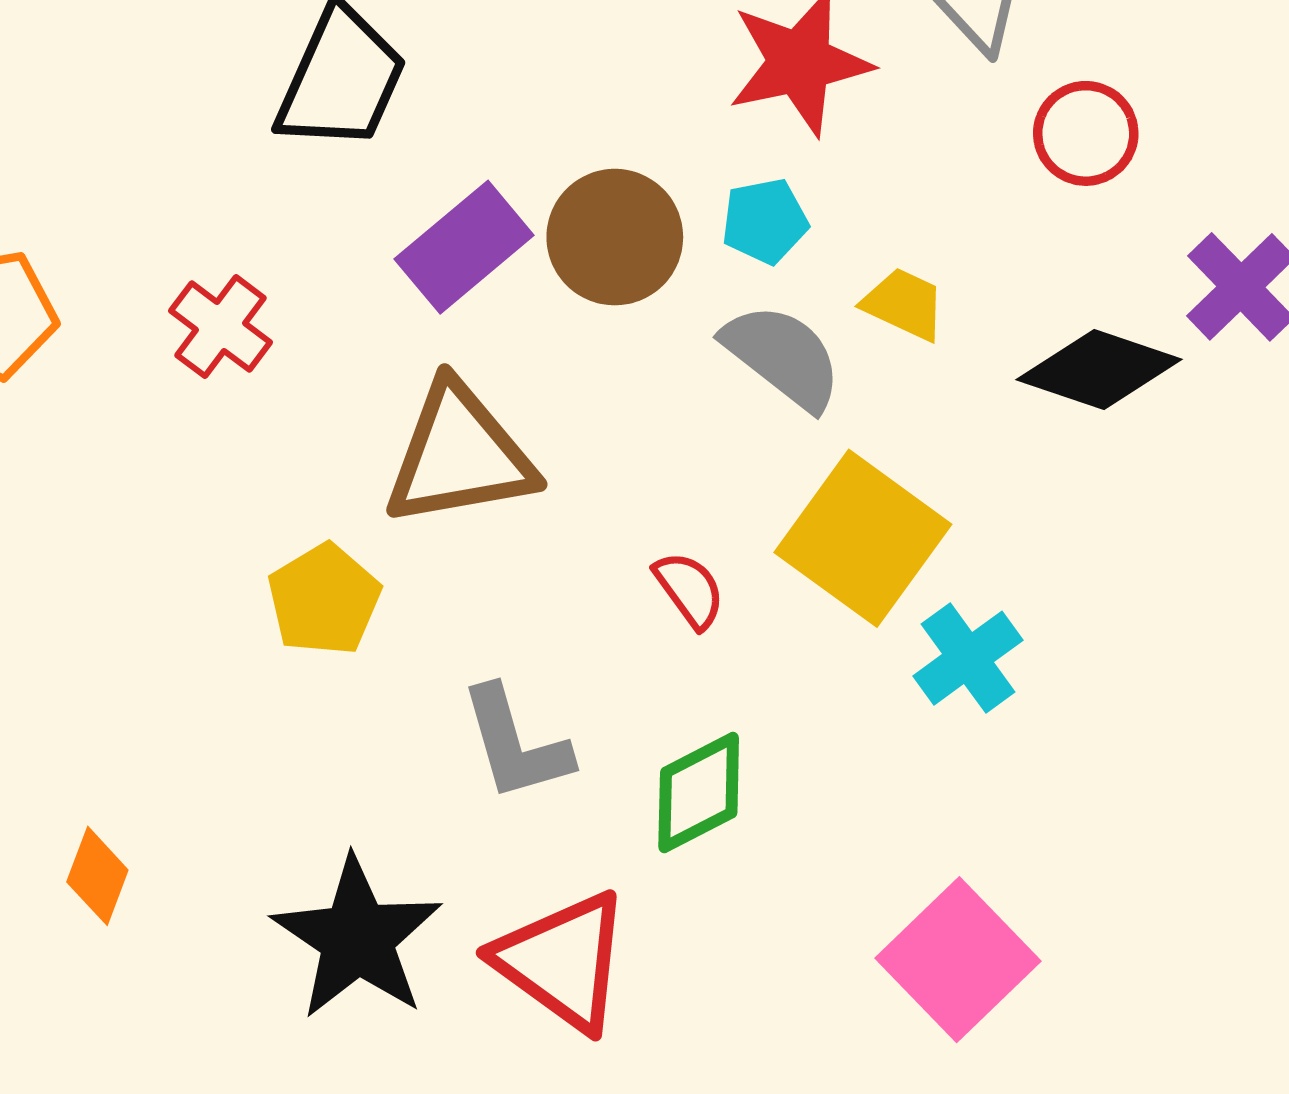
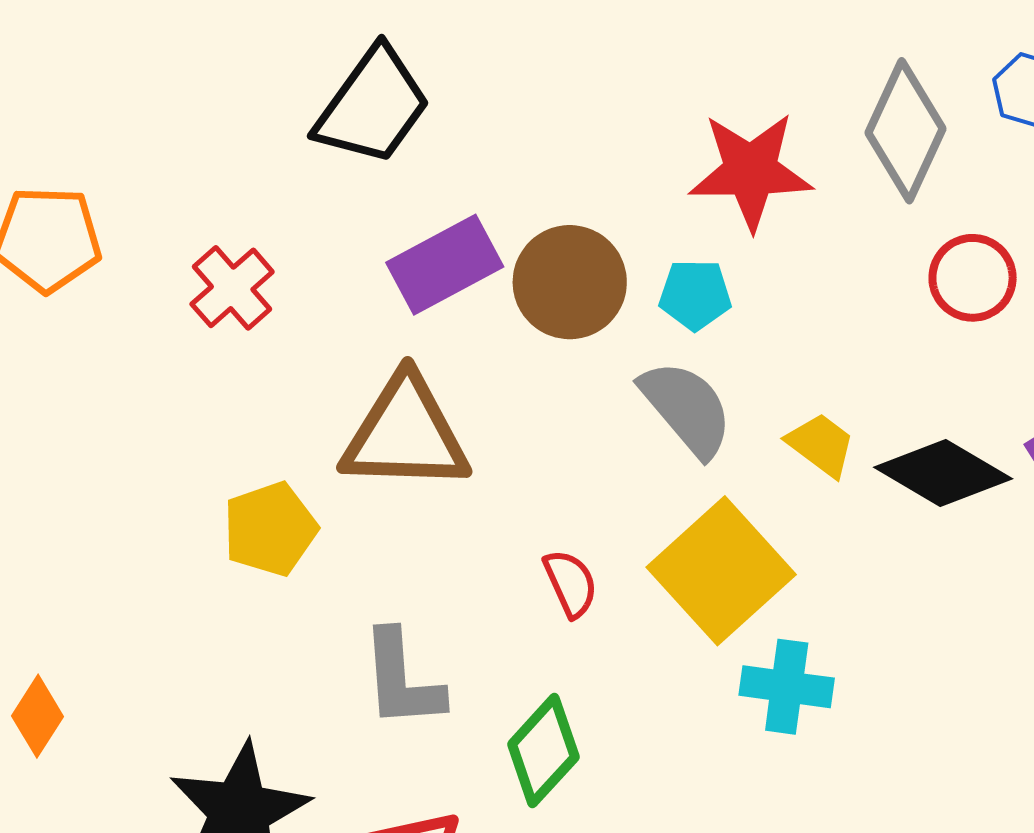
yellow trapezoid: (904, 304) -> (821, 445), moved
cyan cross: (968, 658) -> (787, 687), turned 32
green diamond: (699, 792) -> (543, 751), turned -32

